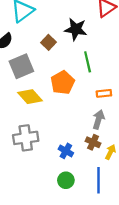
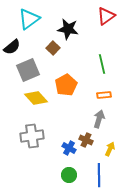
black star: (76, 29) -> (68, 29), moved
green line: (88, 62) -> (102, 64), moved
brown cross: (93, 142) -> (86, 140), moved

